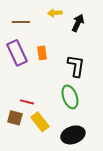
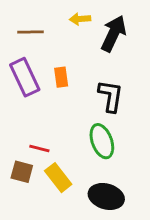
black arrow: (78, 23) -> (114, 33), size x1.4
black ellipse: (73, 135) -> (106, 196), turned 35

